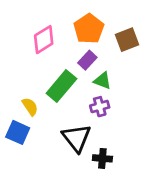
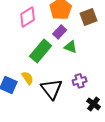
yellow semicircle: (30, 107) -> (28, 78), moved
purple cross: (100, 107) -> (80, 81), moved
black cross: (102, 158) -> (94, 104), moved, turned 32

